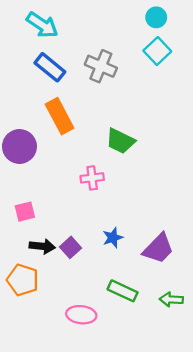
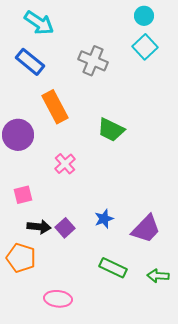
blue rectangle: (50, 67) -> (30, 62), moved
pink cross: (92, 178) -> (65, 164), moved, turned -35
pink ellipse: (81, 315) -> (58, 299), moved

